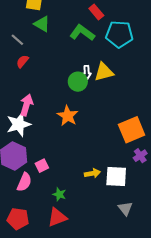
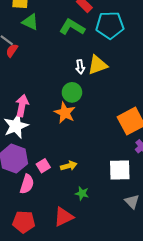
red semicircle: (22, 61) -> (12, 50), moved
green circle: (78, 82) -> (72, 92), moved
yellow arrow: (92, 173) -> (69, 166), moved
green star: (59, 194) -> (82, 193), moved

